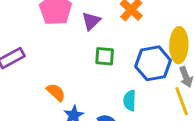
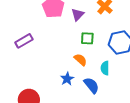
orange semicircle: (56, 92) -> (80, 60), moved

